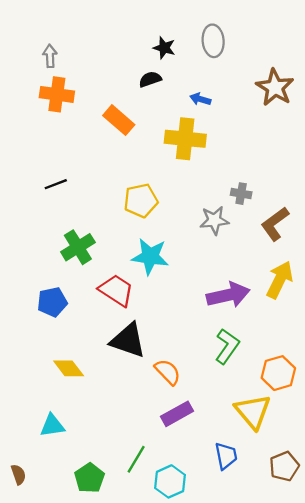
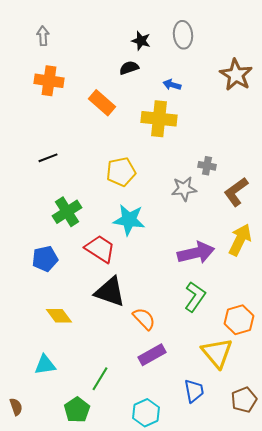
gray arrow: (50, 56) -> (43, 36), moved
green line: (136, 459) -> (100, 379), moved

